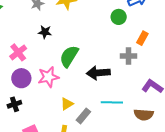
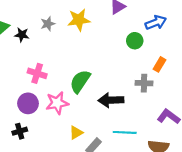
black star: (45, 32) -> (22, 35), moved
pink cross: (18, 52) -> (37, 73), moved, turned -36

